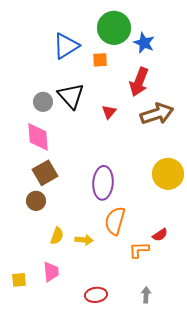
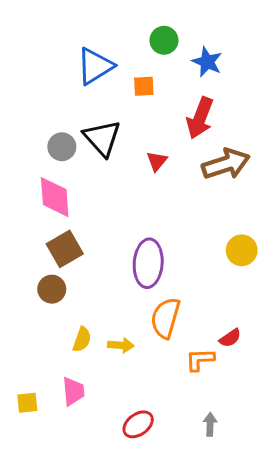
green circle: (114, 28) -> (164, 40), size x0.6
yellow circle: (168, 174) -> (242, 250), size x0.7
red ellipse: (96, 295) -> (138, 424), turned -30

